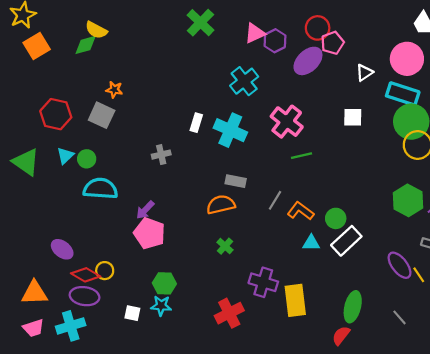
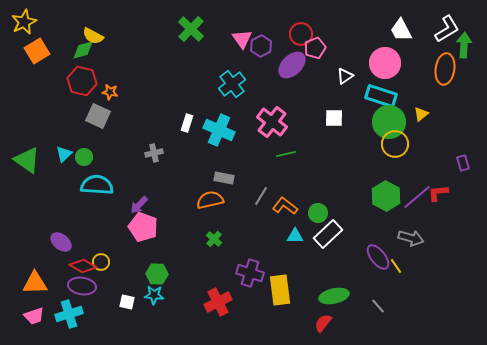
pink triangle: (255, 33) -> (242, 39), turned -40
red hexagon: (56, 114) -> (82, 81), moved
green ellipse: (353, 307) -> (334, 296), turned 64

